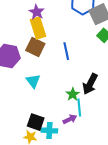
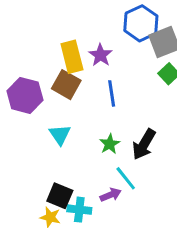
purple star: (37, 12) -> (100, 55), moved
green star: (73, 94) -> (110, 144), moved
cyan line: (79, 108) -> (126, 178), turned -36

